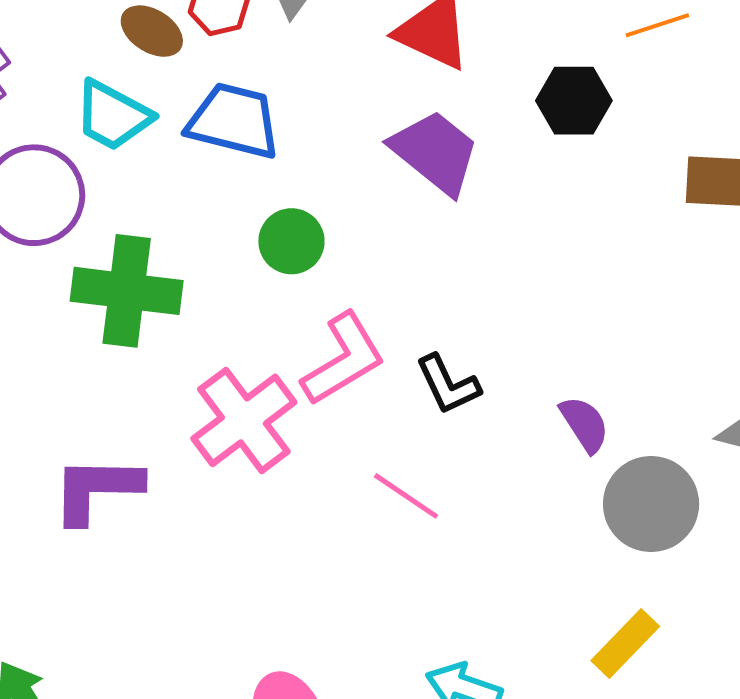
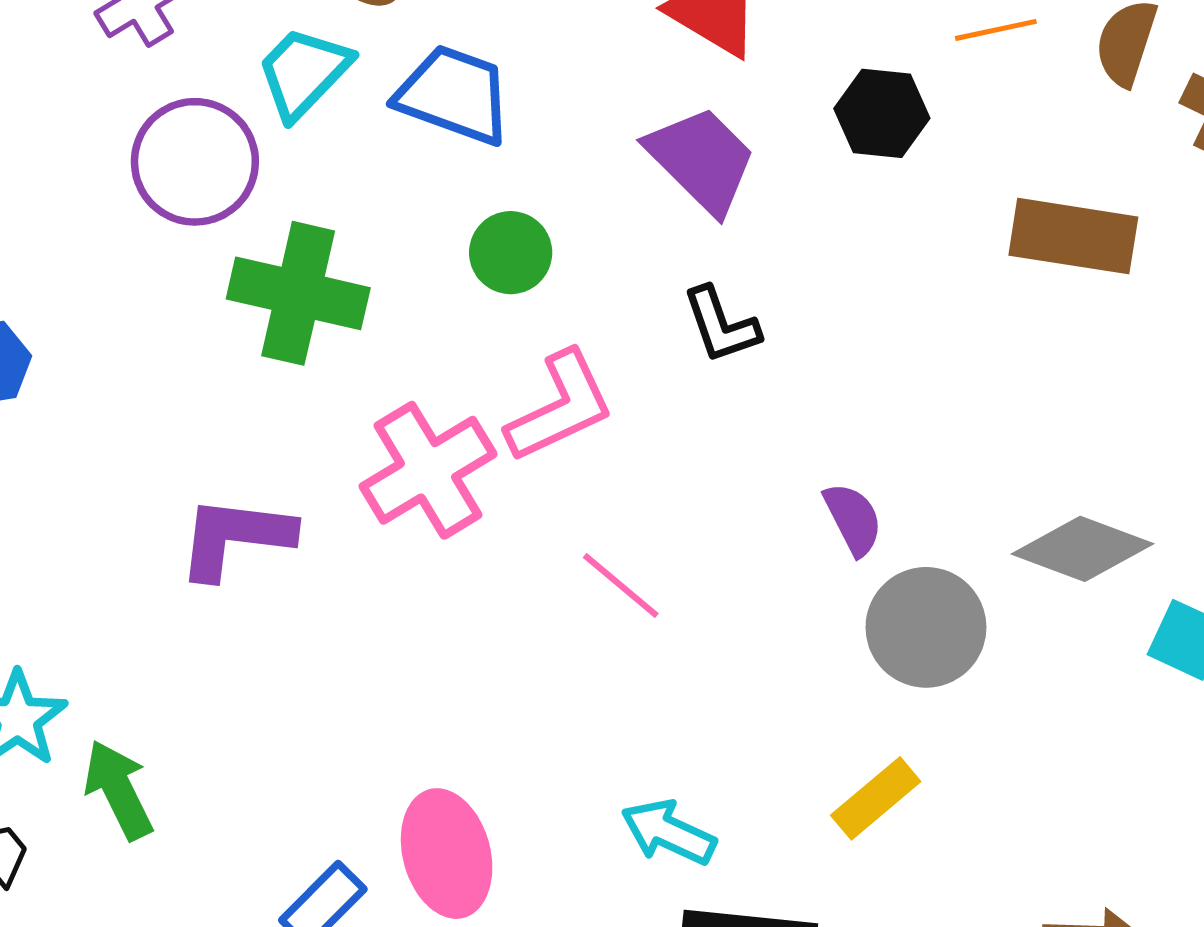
cyan trapezoid: (113, 116) -> (304, 72), turned 100
black L-shape: (448, 385) -> (721, 325), moved

